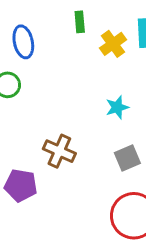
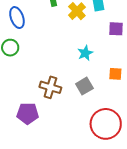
gray square: (127, 158) -> (84, 86), moved

